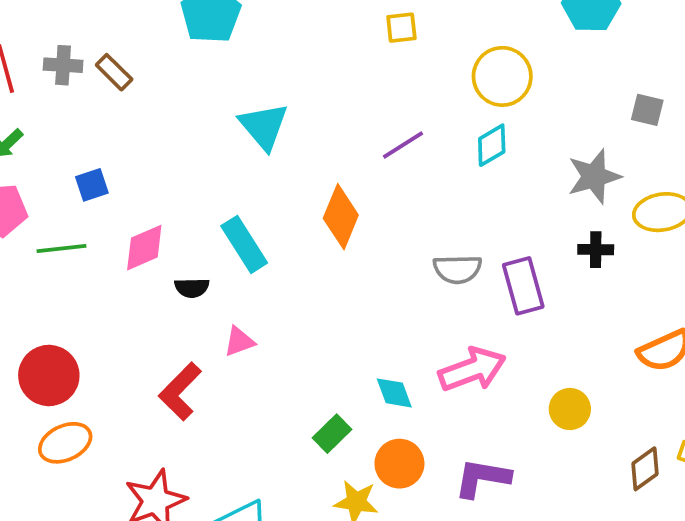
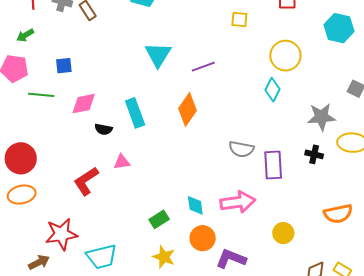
purple line: (403, 145) -> (203, 67), moved
cyan diamond: (492, 145) -> (273, 90), turned -45
orange circle: (399, 464) -> (203, 238), moved

